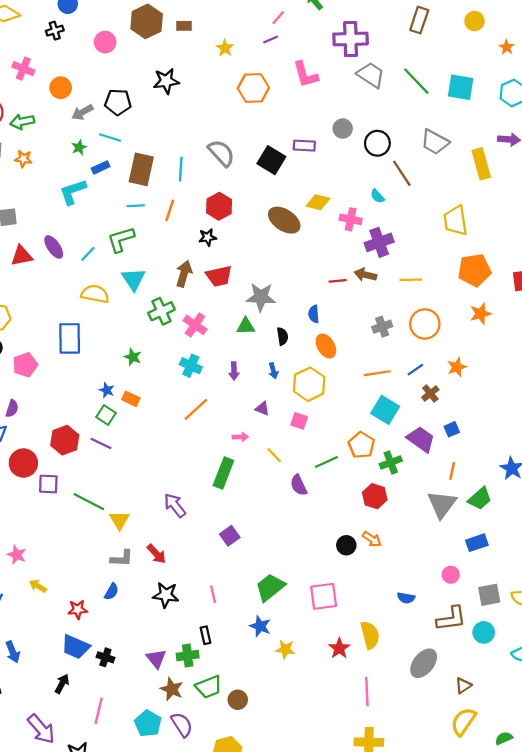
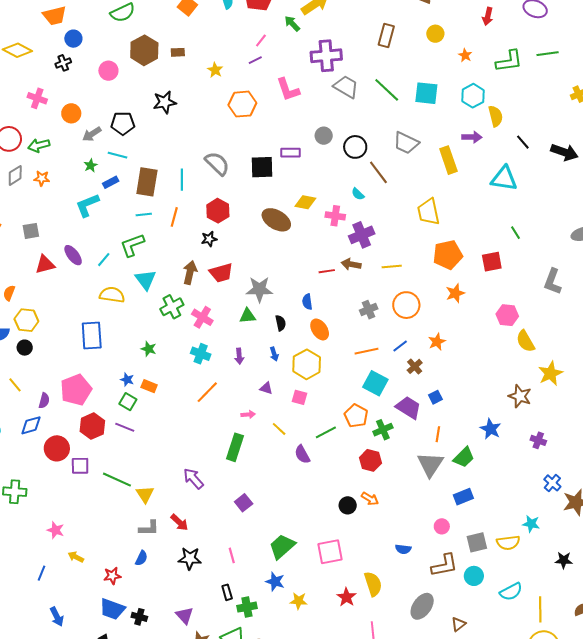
black square: (271, 160) -> (262, 167), turned -30
pink pentagon: (25, 365) -> (76, 390), moved, size x1.4
green cross: (188, 656) -> (247, 607), moved

